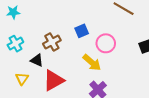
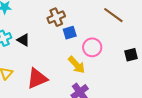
brown cross: (52, 42) -> (56, 17), moved
black triangle: (37, 60) -> (23, 40), moved

